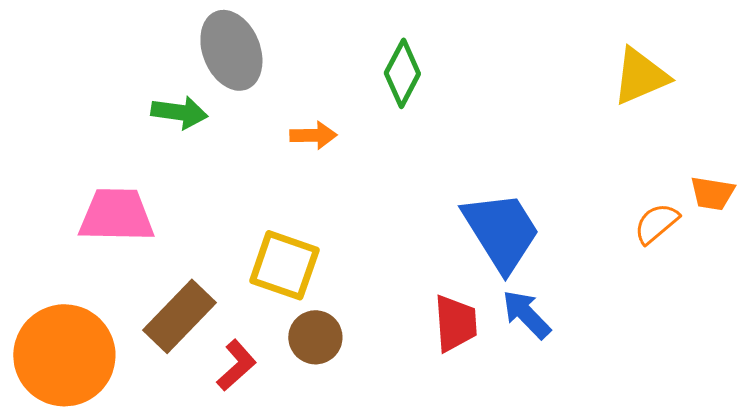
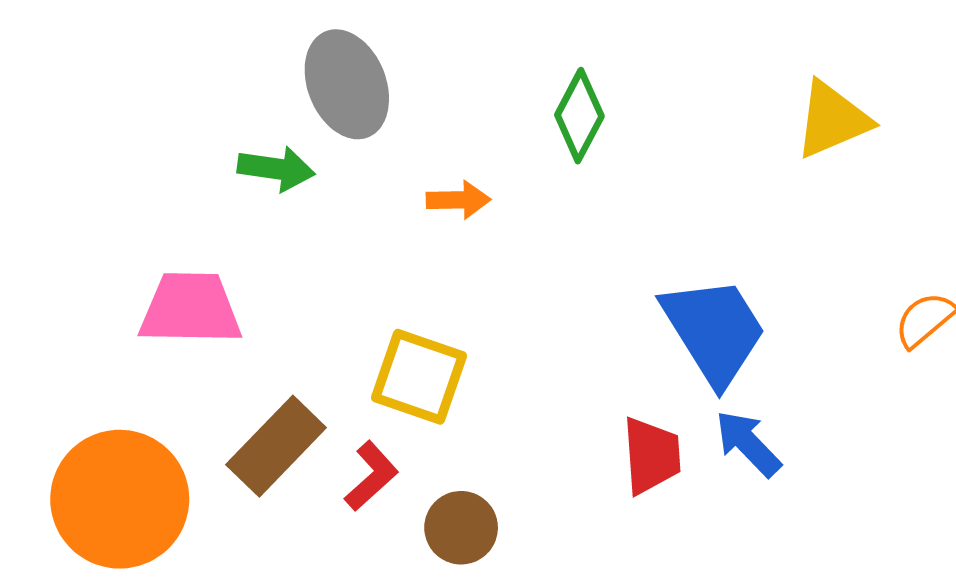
yellow triangle: (640, 76) -> (832, 120), moved
brown circle: (315, 337) -> (461, 528), moved
red L-shape: (236, 365) -> (371, 476), moved

